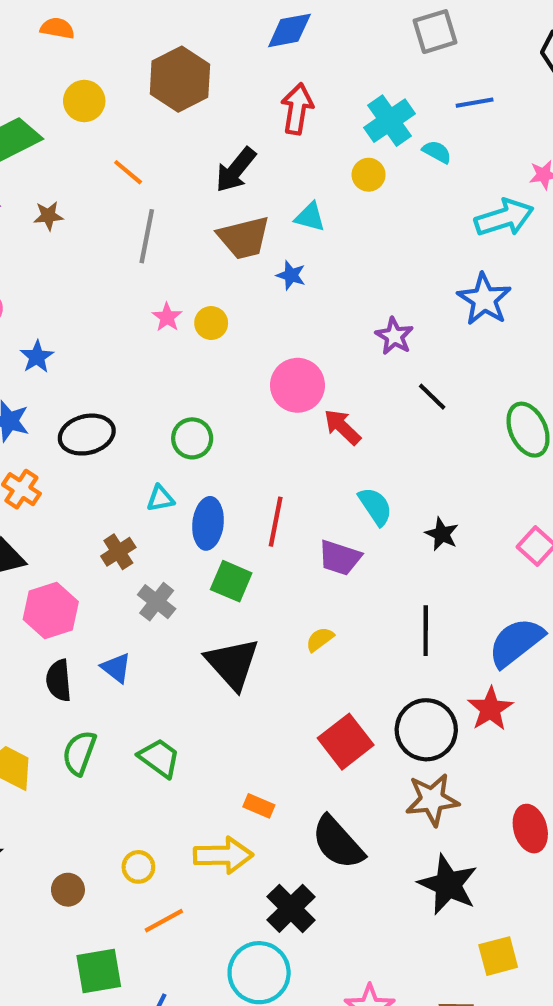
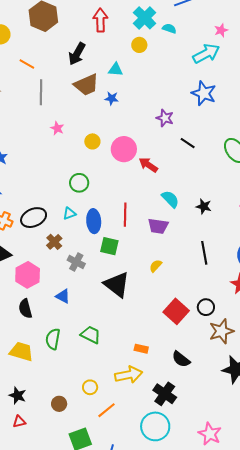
yellow circle: (211, 323) -> (92, 141), moved
black ellipse: (87, 435) -> (34, 218), moved
black semicircle: (59, 680) -> (25, 309), moved
black circle: (426, 730) -> (206, 307), moved, size x0.6
black semicircle: (338, 843) -> (181, 359), size x0.7

